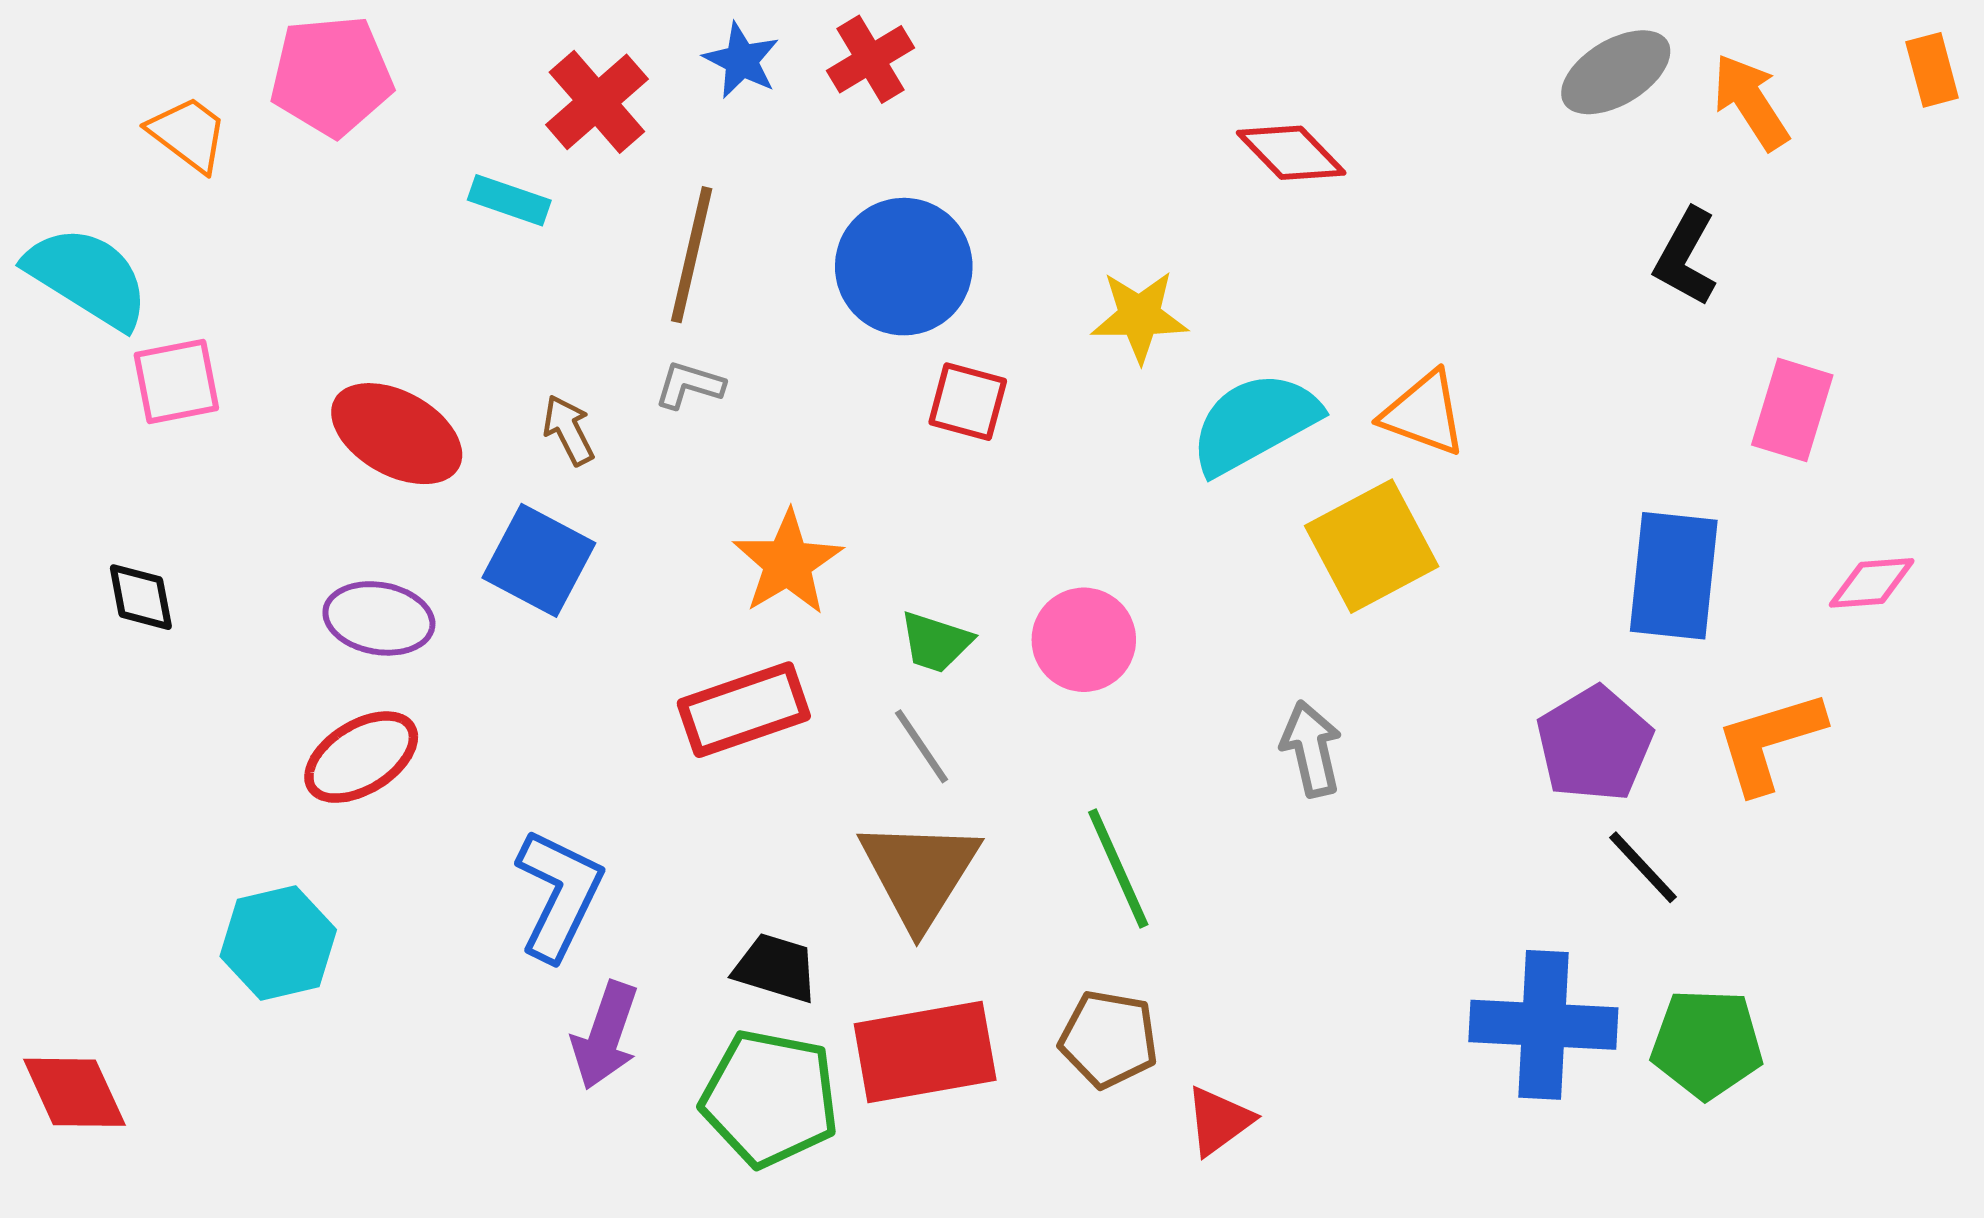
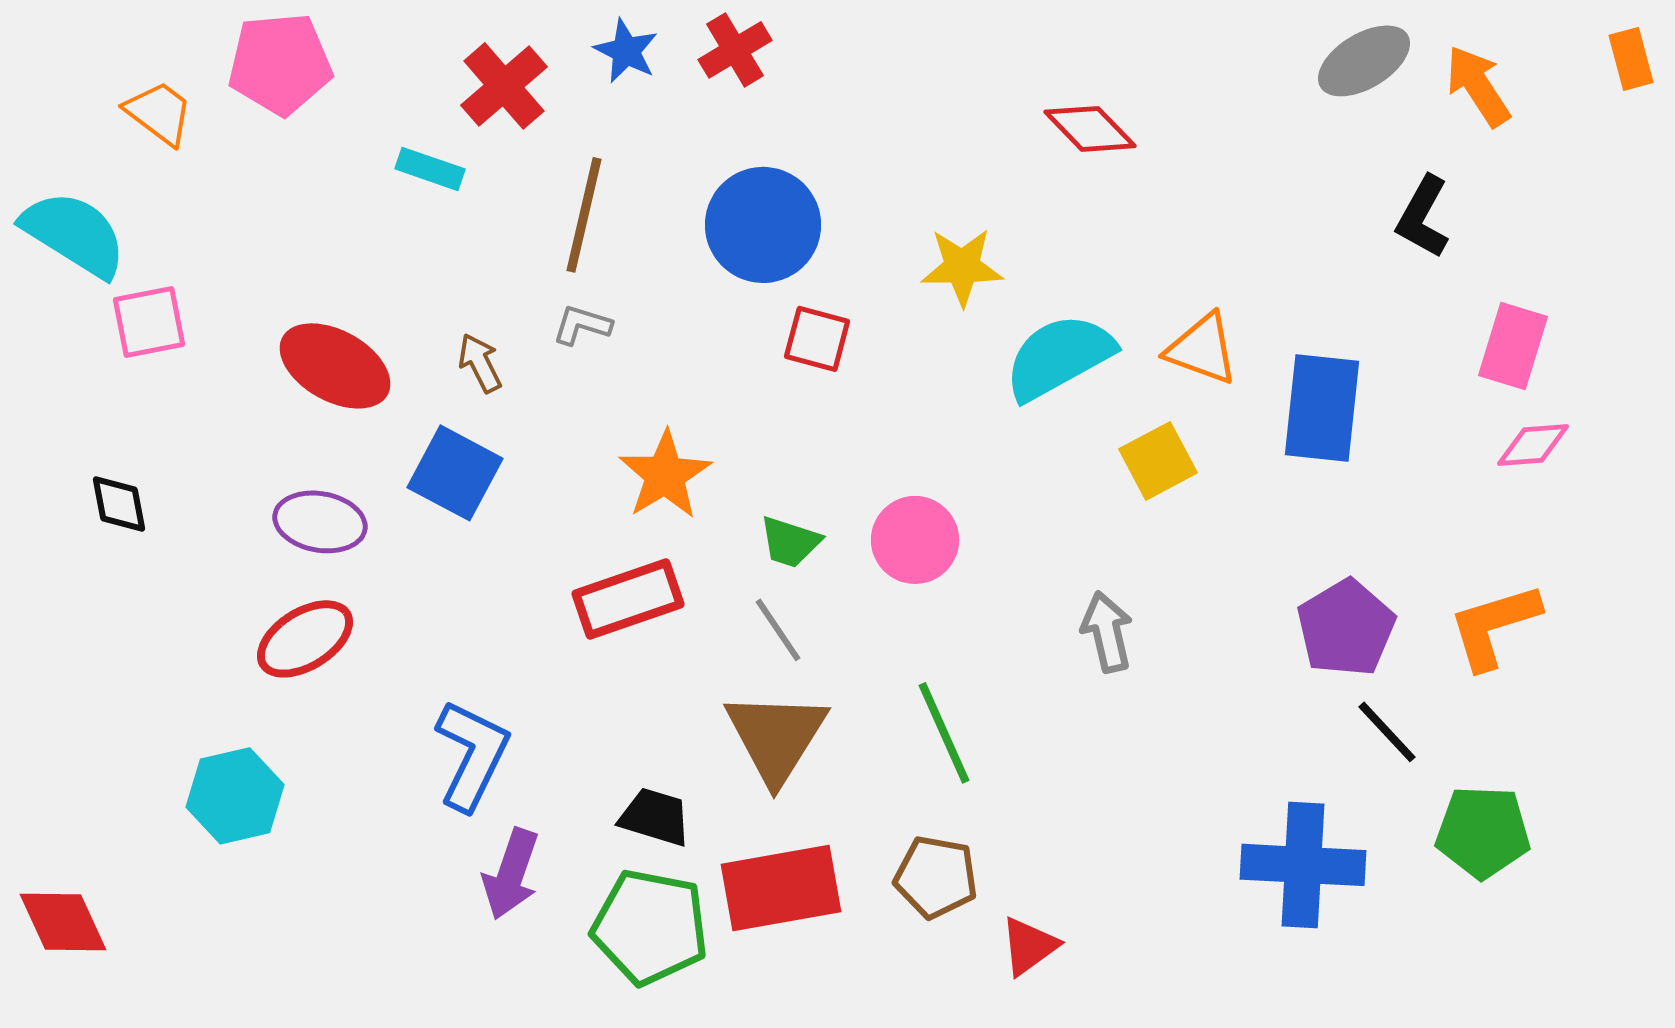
yellow square: (1372, 546) -> (1158, 461), size x0.7
blue rectangle: (1674, 576) -> (1322, 408), moved
pink diamond: (1872, 583) -> (1533, 445), moved
green pentagon: (1707, 1044) -> (1483, 832), moved

